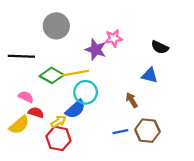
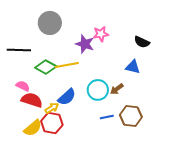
cyan circle: (86, 92) -> (98, 90), moved
brown arrow: (132, 100) -> (117, 89), turned -96
red semicircle: (36, 113) -> (32, 100), size x1.5
yellow semicircle: (19, 125) -> (33, 128), moved

